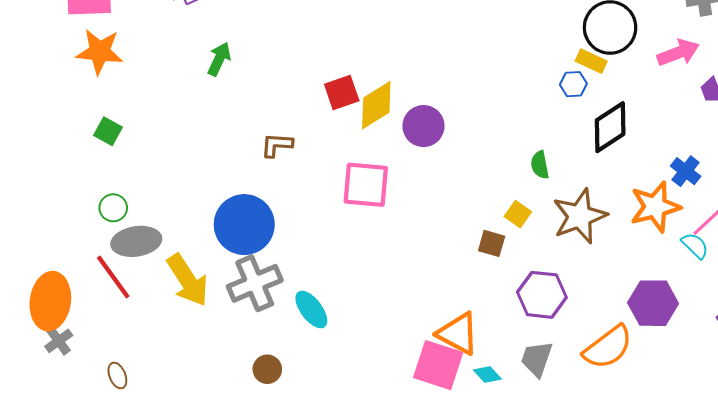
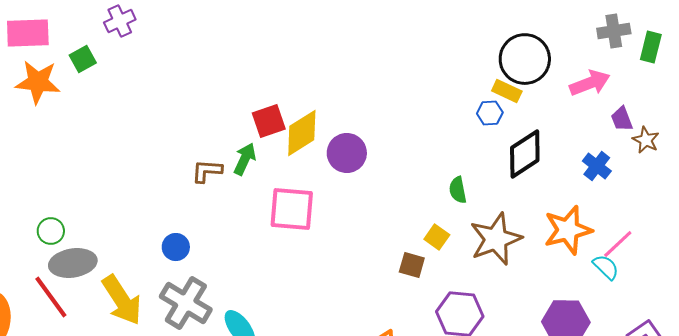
green arrow: (219, 59) -> (245, 159), moved
green square: (108, 131) -> (83, 59), moved, turned 32
blue cross: (686, 171) -> (597, 166), moved
blue circle: (244, 225) -> (176, 247), size x0.5
gray cross: (255, 283) -> (186, 303), turned -36

